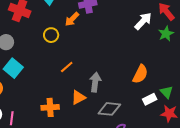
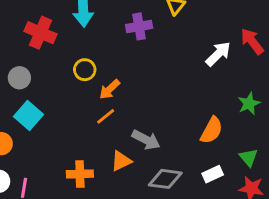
orange arrow: (72, 19) -> (110, 89), moved
green star: (166, 34) -> (249, 104), moved
gray arrow: (95, 82) -> (146, 140), turned 108
white rectangle: (150, 99) -> (213, 174), moved

